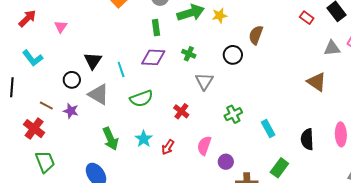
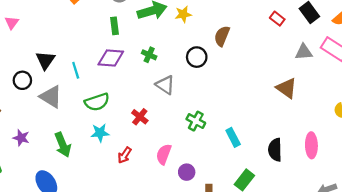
gray triangle: (204, 81) -> (165, 85), turned -30
purple star: (71, 111) -> (21, 138), moved
green cross: (233, 114) -> (196, 121), turned -36
cyan star: (144, 139) -> (100, 133), moved, turned 30

